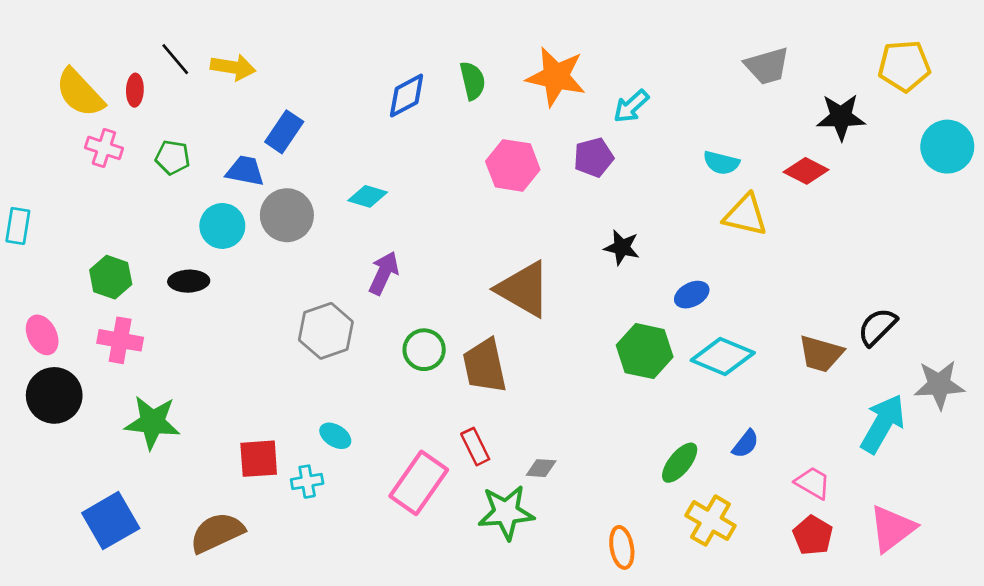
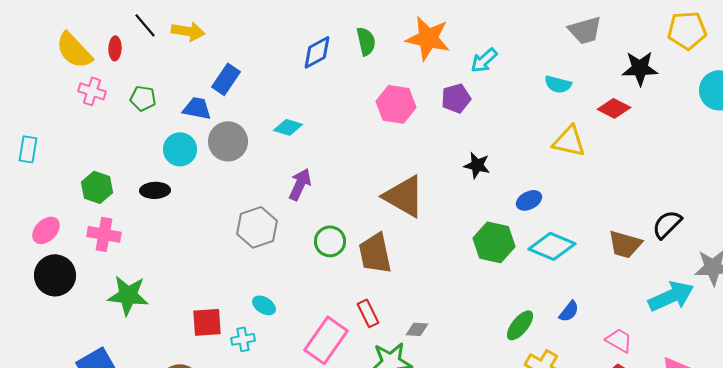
cyan semicircle: (721, 163) -> (558, 84), moved
pink ellipse: (42, 335) -> (46, 230), turned 72
cyan arrow: (883, 424) -> (671, 296), turned 36

